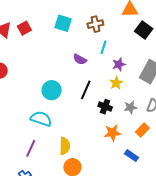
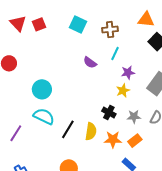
cyan circle: (52, 90) -> (42, 89), moved
black line: (86, 90) -> (68, 129), moved
orange rectangle: (142, 130) -> (135, 141), moved
yellow semicircle: (65, 146) -> (91, 131), moved
purple line: (31, 148) -> (16, 133), moved

